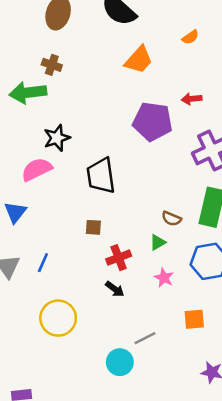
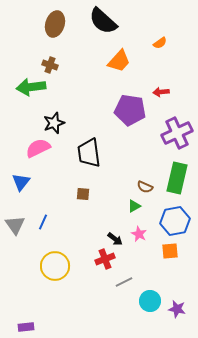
red cross: (119, 258) -> (105, 259), moved
black arrow: (115, 289) -> (115, 239), moved
orange square: (194, 319) -> (170, 251), moved
cyan circle: (120, 362) -> (150, 301), moved

